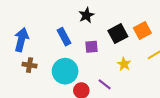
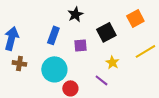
orange square: (142, 30) -> (135, 18), moved
blue rectangle: (64, 37) -> (53, 35), turned 48
purple line: (105, 84) -> (101, 80), moved

